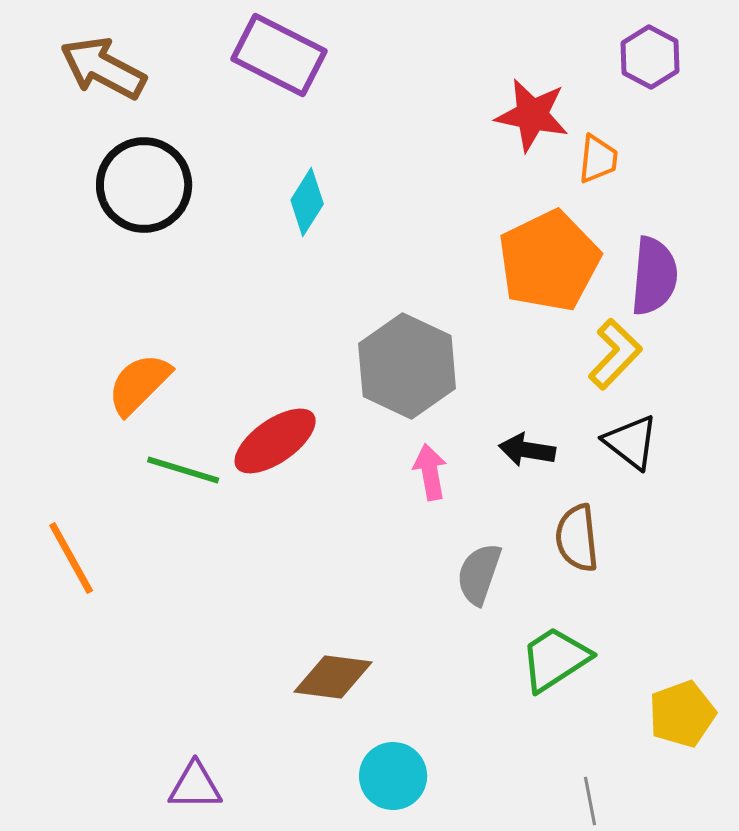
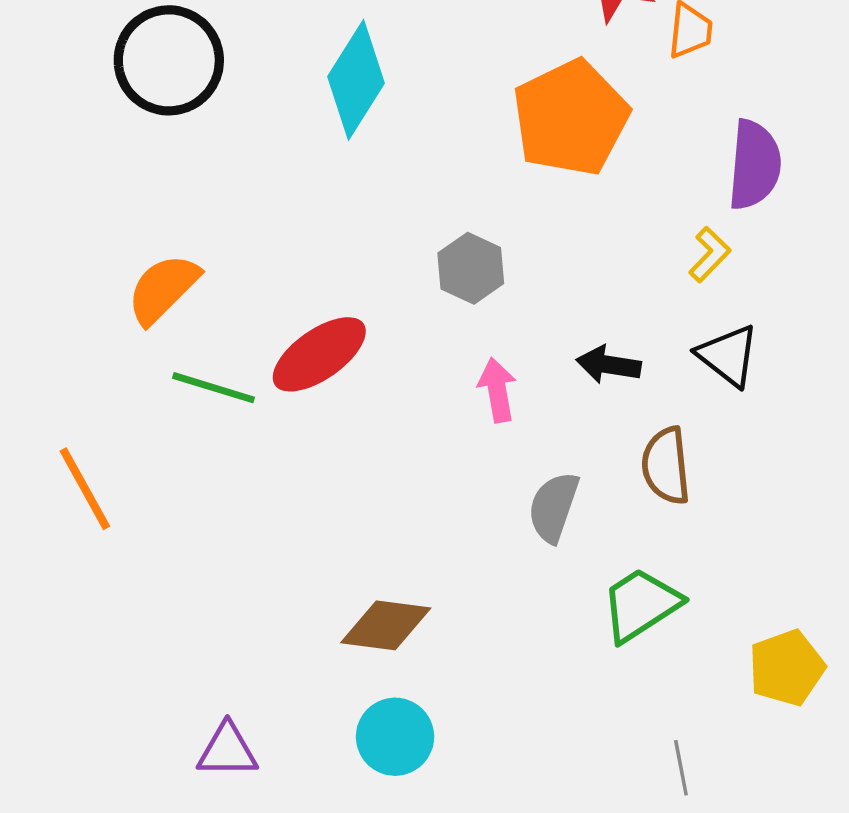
cyan diamond: (307, 202) -> (356, 80), size x1.5
orange pentagon: (549, 261) -> (571, 118), moved
yellow L-shape: (615, 354) -> (710, 254), size x0.7
gray hexagon: (407, 366) -> (471, 268), size x0.6
cyan circle: (393, 776) -> (395, 737), moved

